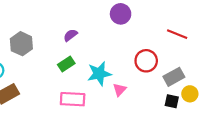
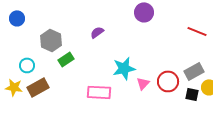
red circle: (146, 61) -> (168, 81), moved
green rectangle: (66, 64) -> (66, 59), moved

